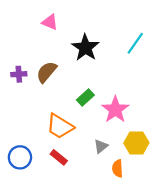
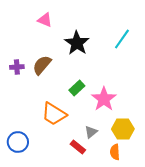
red rectangle: (59, 157) -> (78, 147), moved
orange semicircle: (118, 168) -> (115, 152), moved

